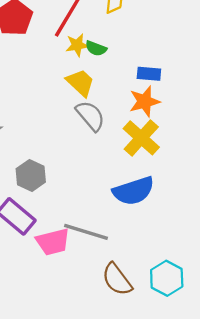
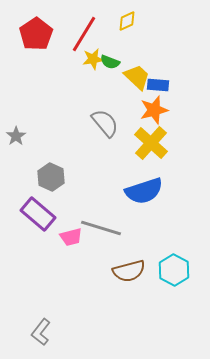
yellow trapezoid: (80, 83) -> (137, 77), moved
pink trapezoid: (53, 242) -> (71, 237), size x0.7
brown semicircle: (117, 279) -> (129, 271), turned -68

